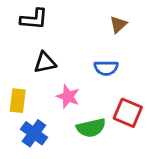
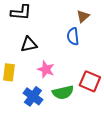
blue semicircle: (106, 68) -> (73, 36), moved, turned 84
blue cross: (34, 133) -> (33, 96), moved

